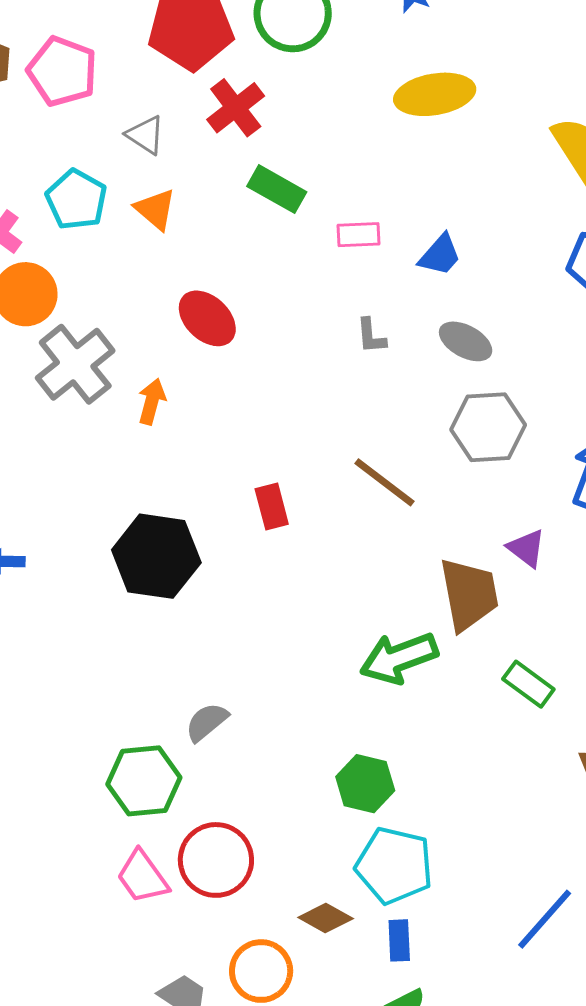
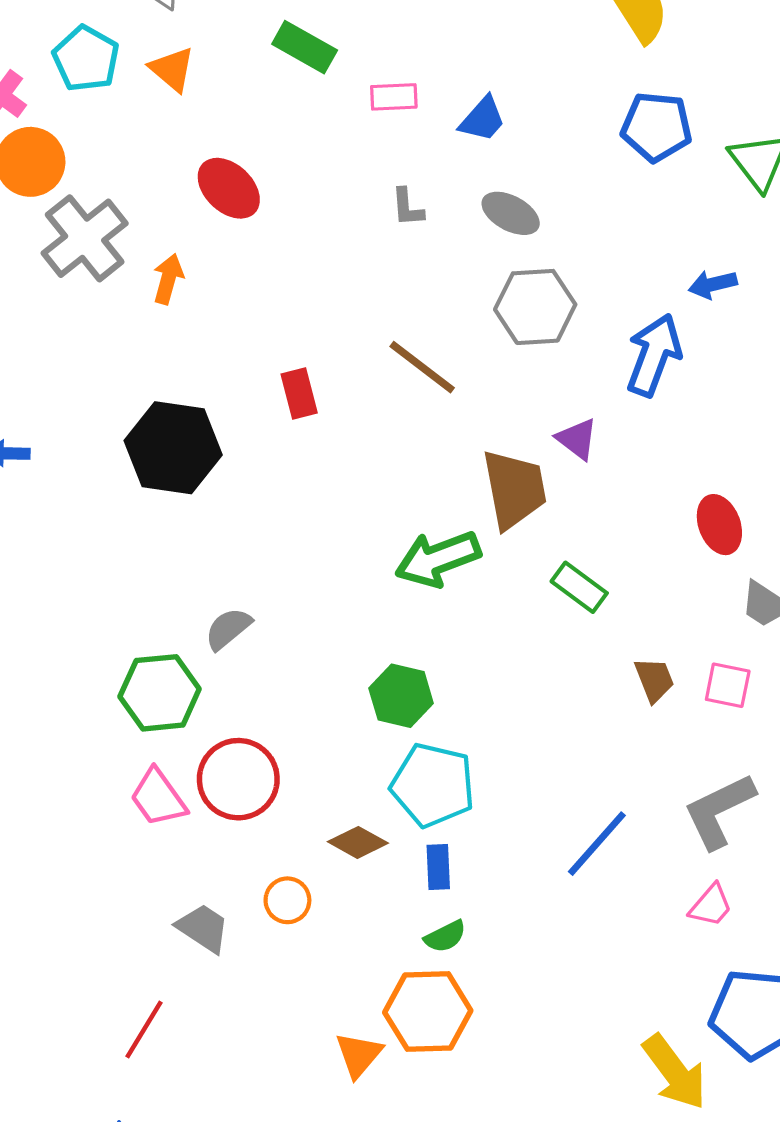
orange circle: (261, 971) -> (287, 900), size x0.7

